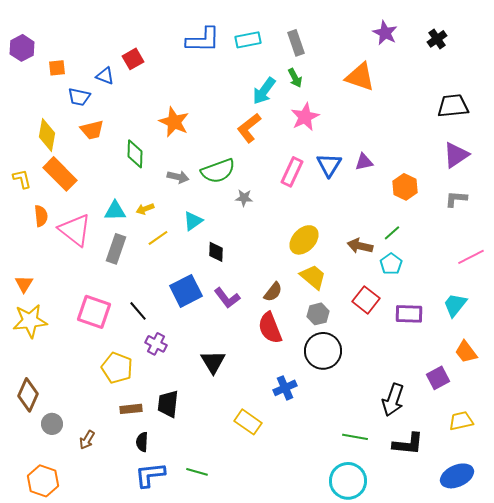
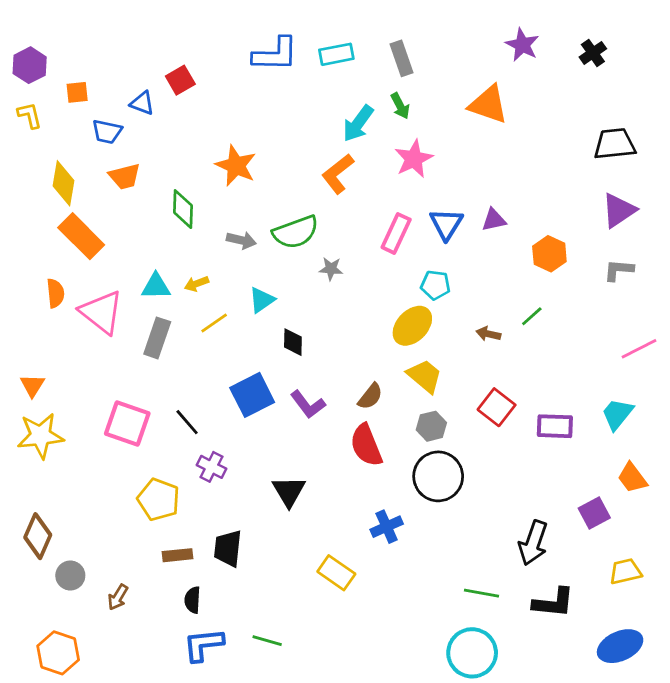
yellow L-shape: (22, 179) -> (30, 115), moved
brown arrow: (360, 246) -> (488, 334), size x0.7
cyan pentagon: (391, 264) -> (435, 285), moved, turned -30

